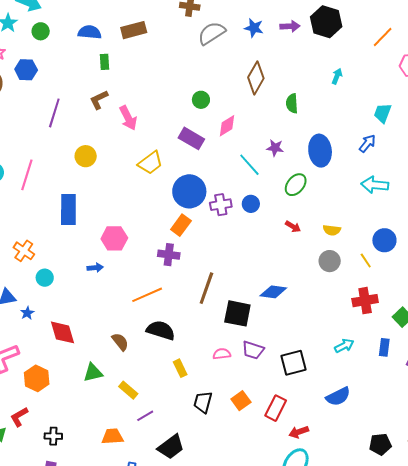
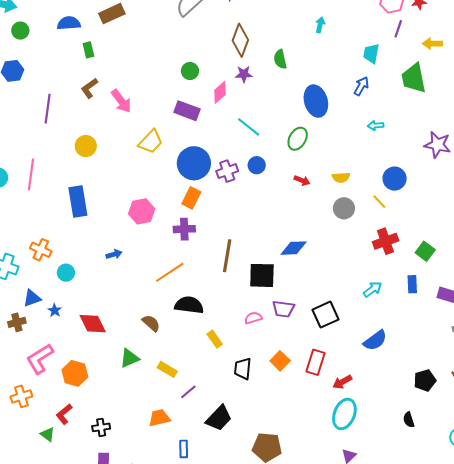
purple star: (275, 148) -> (244, 74), moved
cyan arrow: (375, 185) -> (376, 126), size x0.6
pink hexagon: (114, 238) -> (142, 211), moved

